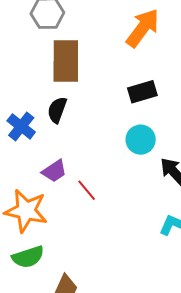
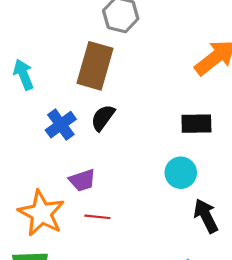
brown rectangle: (66, 61) -> (95, 66), moved
red line: (87, 190) -> (97, 217), moved, turned -60

